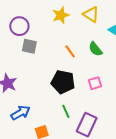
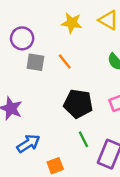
yellow star: (61, 15) -> (72, 23), turned 30
orange line: (70, 51) -> (65, 61), moved

